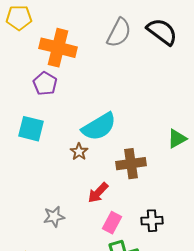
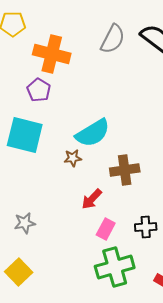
cyan square: (31, 129) -> (25, 135), size x1.4
brown star: (79, 152) -> (73, 158), turned 30
gray star: (54, 217) -> (25, 223), moved

